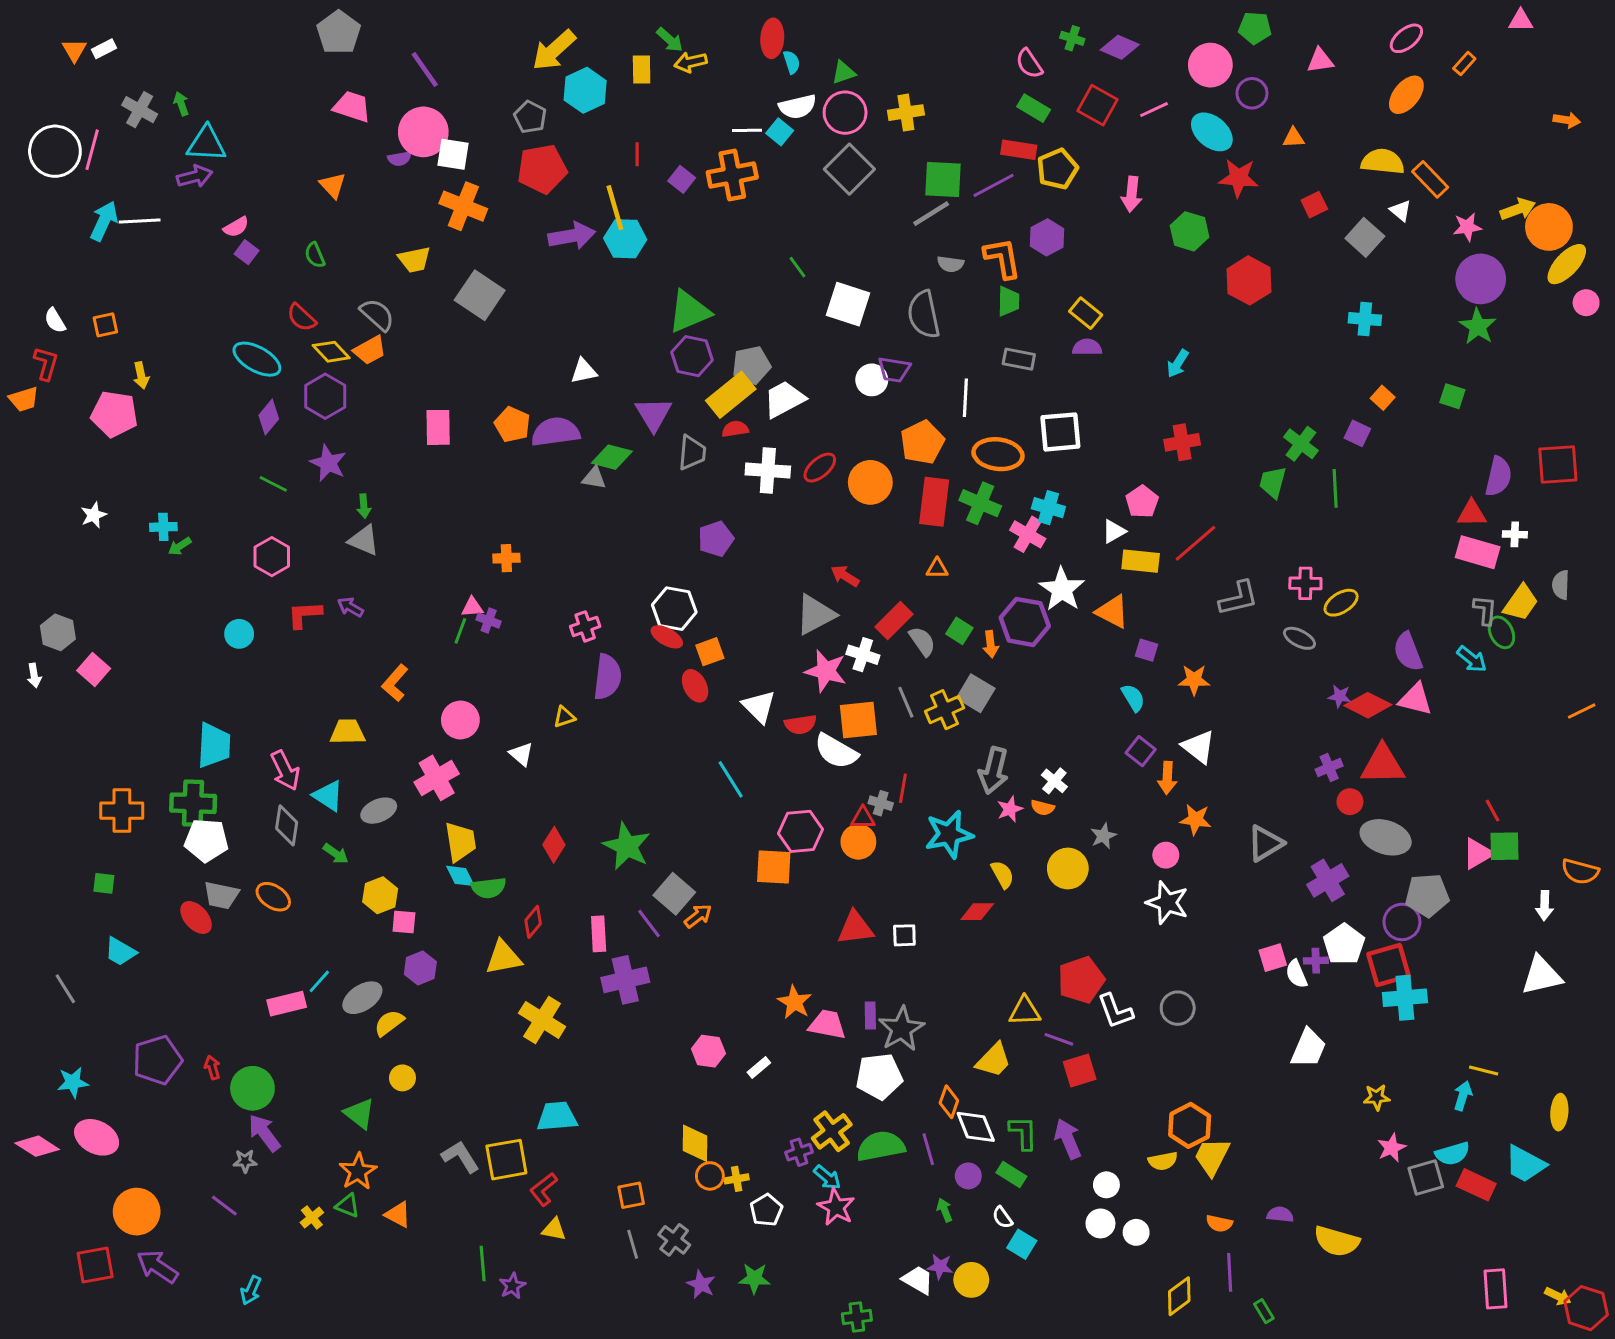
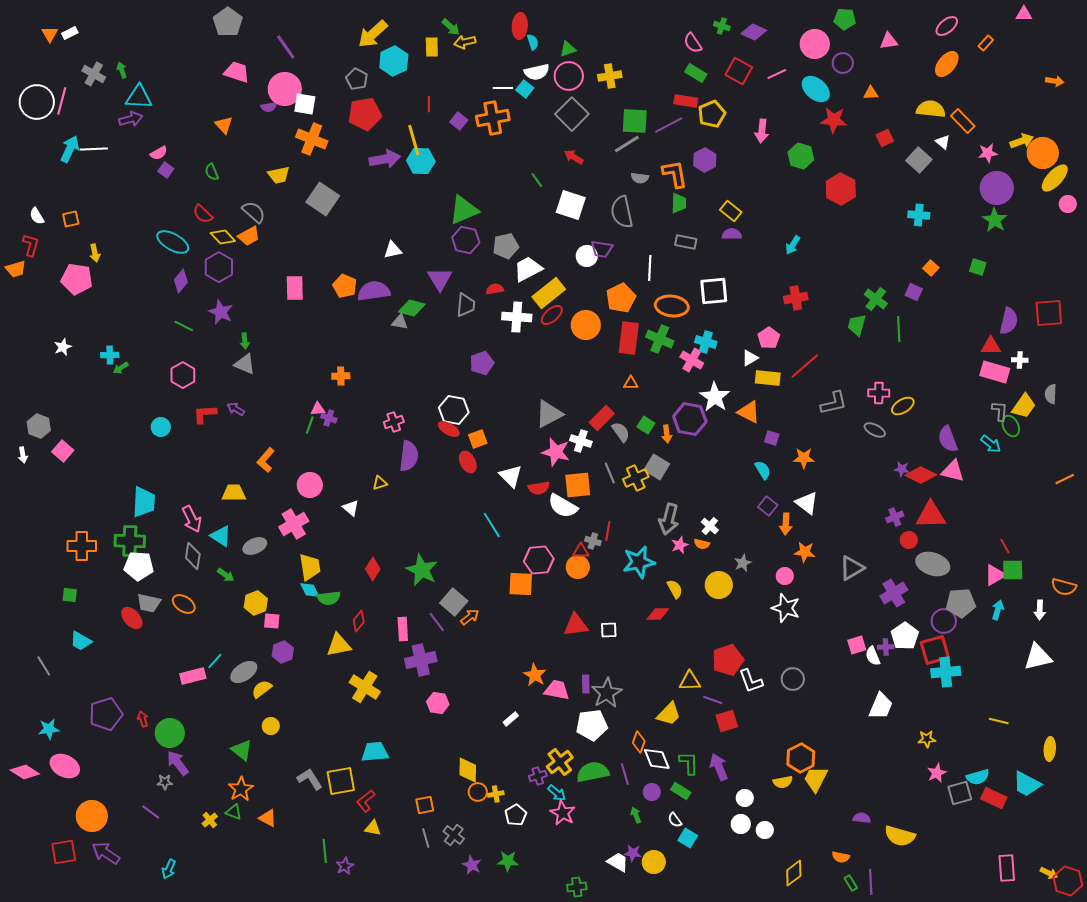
yellow rectangle: (731, 395) -> (549, 293), moved
red arrow: (845, 576) -> (574, 157), moved
pink hexagon: (708, 1051) -> (438, 703), moved
cyan arrow: (1463, 1096) -> (998, 610), moved
orange semicircle: (1219, 1223) -> (841, 857), moved
purple line: (1230, 1272) -> (871, 882), moved

